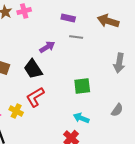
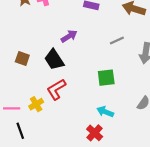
gray line: (76, 37) -> (117, 40), moved, turned -32
yellow cross: (16, 111) -> (36, 104), turned 32

